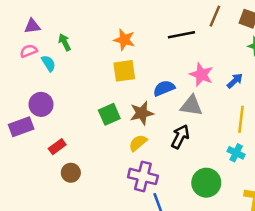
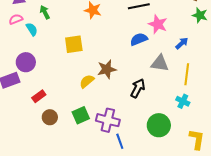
yellow square: (124, 71) -> (74, 44), moved
pink star: (201, 75) -> (158, 24), moved
blue semicircle: (164, 88) -> (139, 39), moved
gray triangle: (191, 106) -> (160, 63), moved
green square: (109, 114) -> (81, 115), moved
yellow semicircle: (138, 143) -> (87, 81), moved

